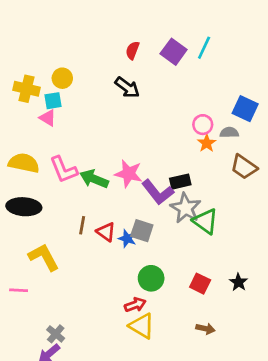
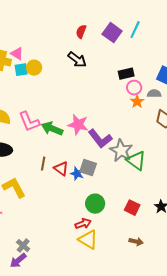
yellow circle: (62, 78) -> (34, 68), moved
pink triangle: (48, 118) -> (17, 54), moved
black rectangle: (180, 182) -> (126, 74), moved

